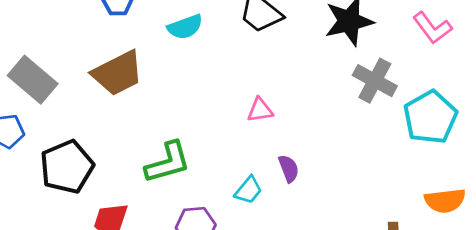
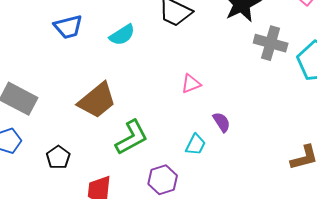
brown trapezoid: (118, 73) -> (97, 100), moved
black pentagon: (67, 167) -> (58, 157), size x0.6

